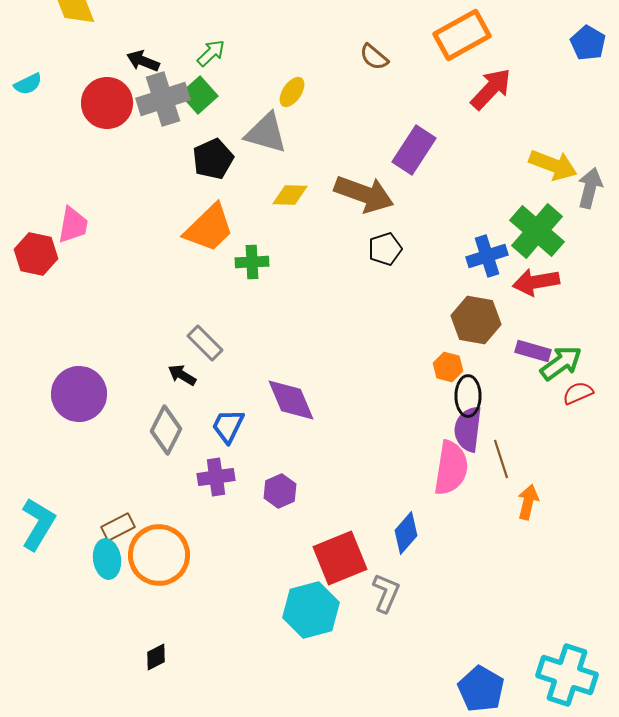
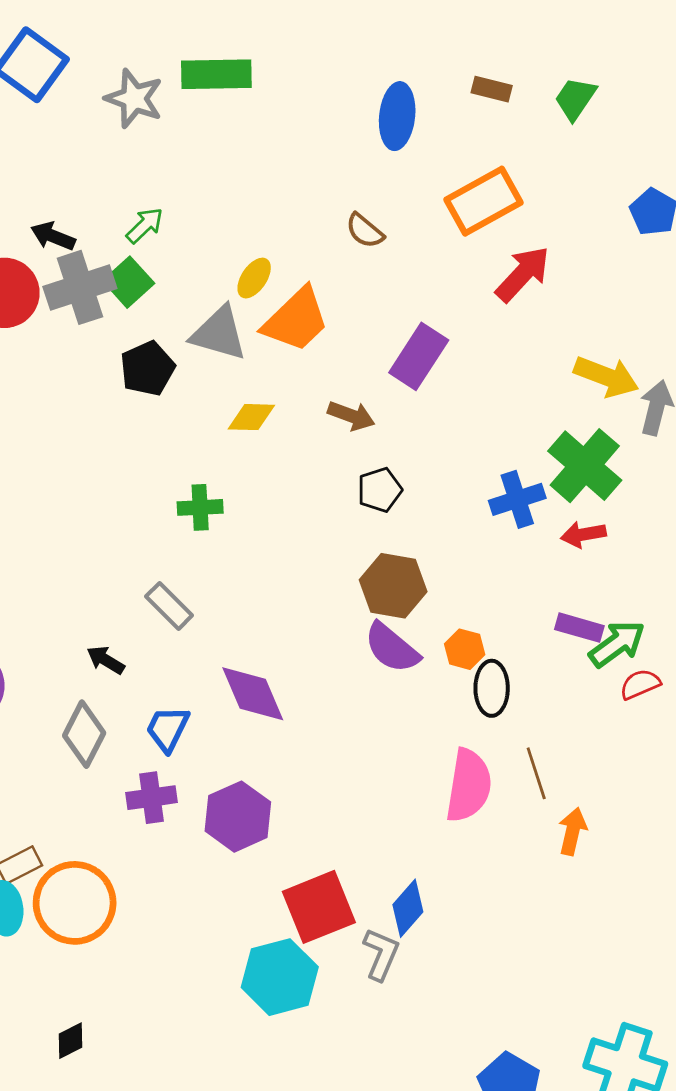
brown arrow: (364, 194) -> (351, 416), size x0.6
orange trapezoid: (209, 228) -> (296, 320), moved
red arrow: (536, 282) -> (583, 534), size x0.7
brown hexagon: (476, 320) -> (393, 586), moved
gray rectangle: (205, 343) -> (169, 606), moved
purple semicircle: (468, 429) -> (392, 648), moved, turned -57
purple hexagon: (280, 491) -> (238, 817), size x1.5
blue diamond: (406, 533) -> (408, 908), moved

